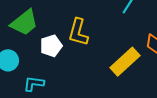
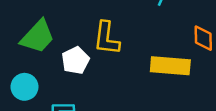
yellow rectangle: (125, 62) -> (170, 66), turned 56

